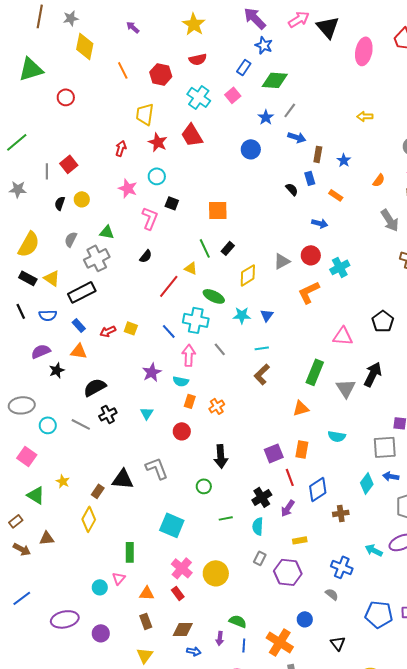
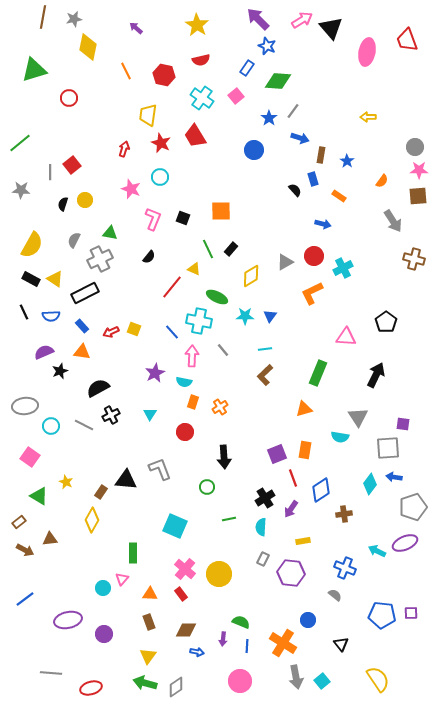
black square: (172, 203) -> (183, 218), moved
gray triangle: (346, 388) -> (358, 417), moved

